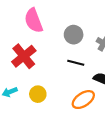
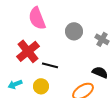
black line: (76, 63) -> (50, 65), moved

